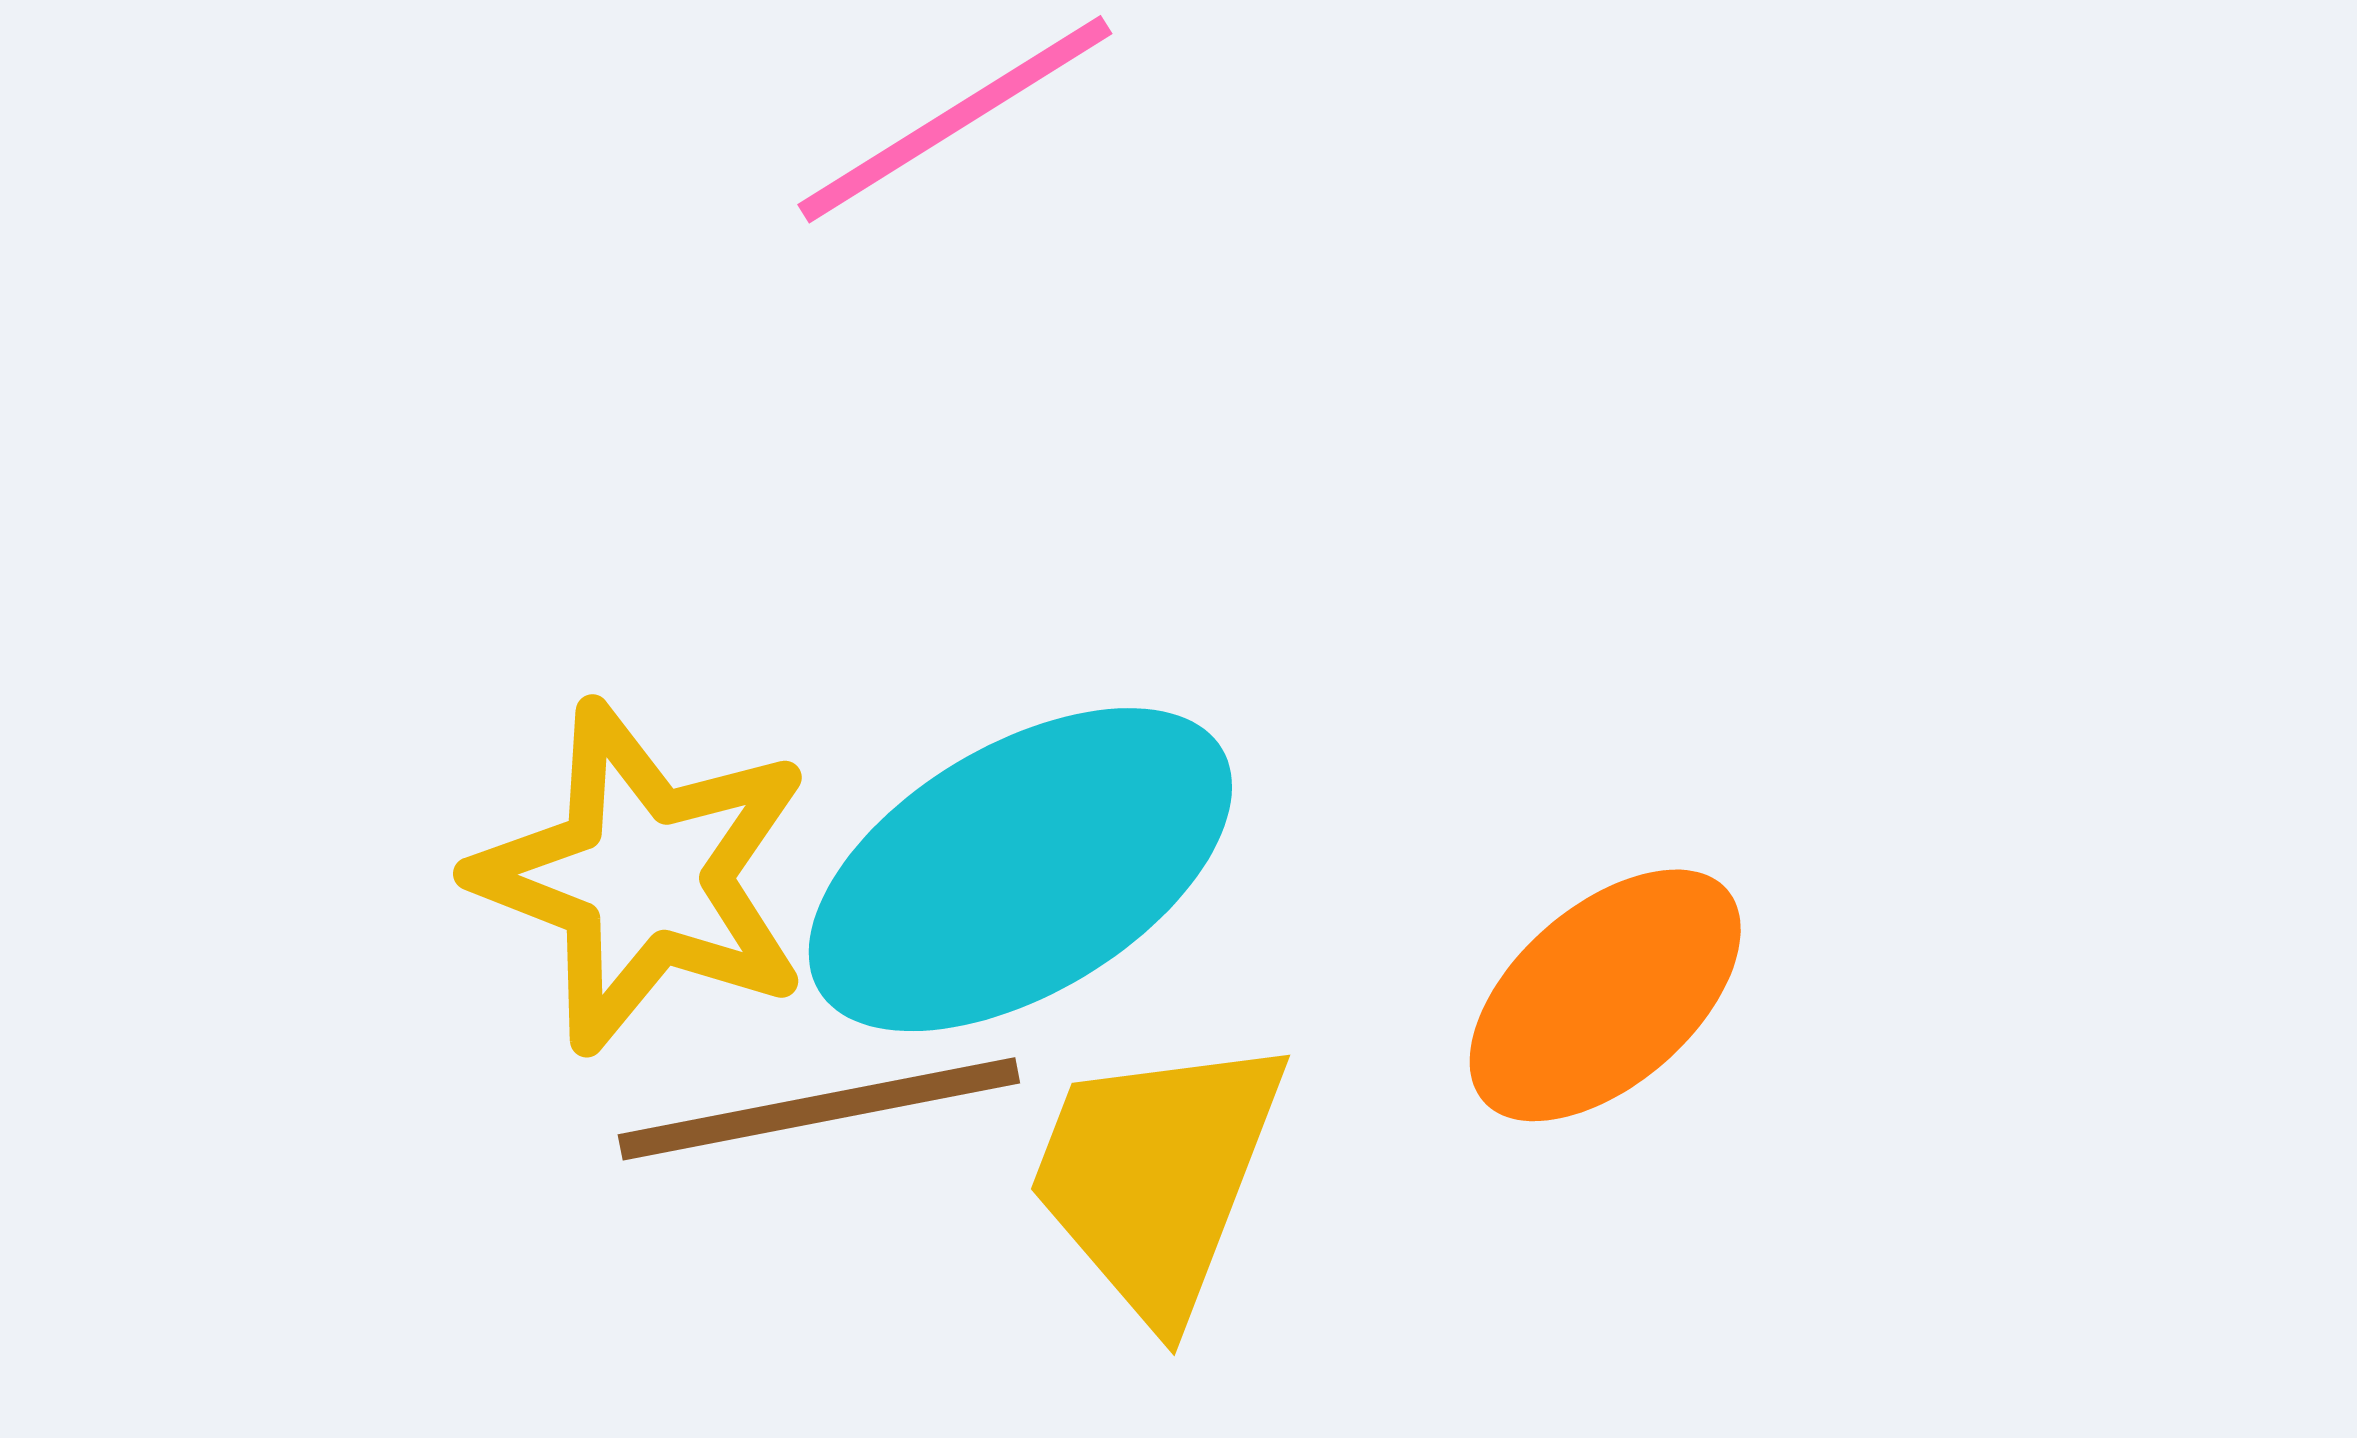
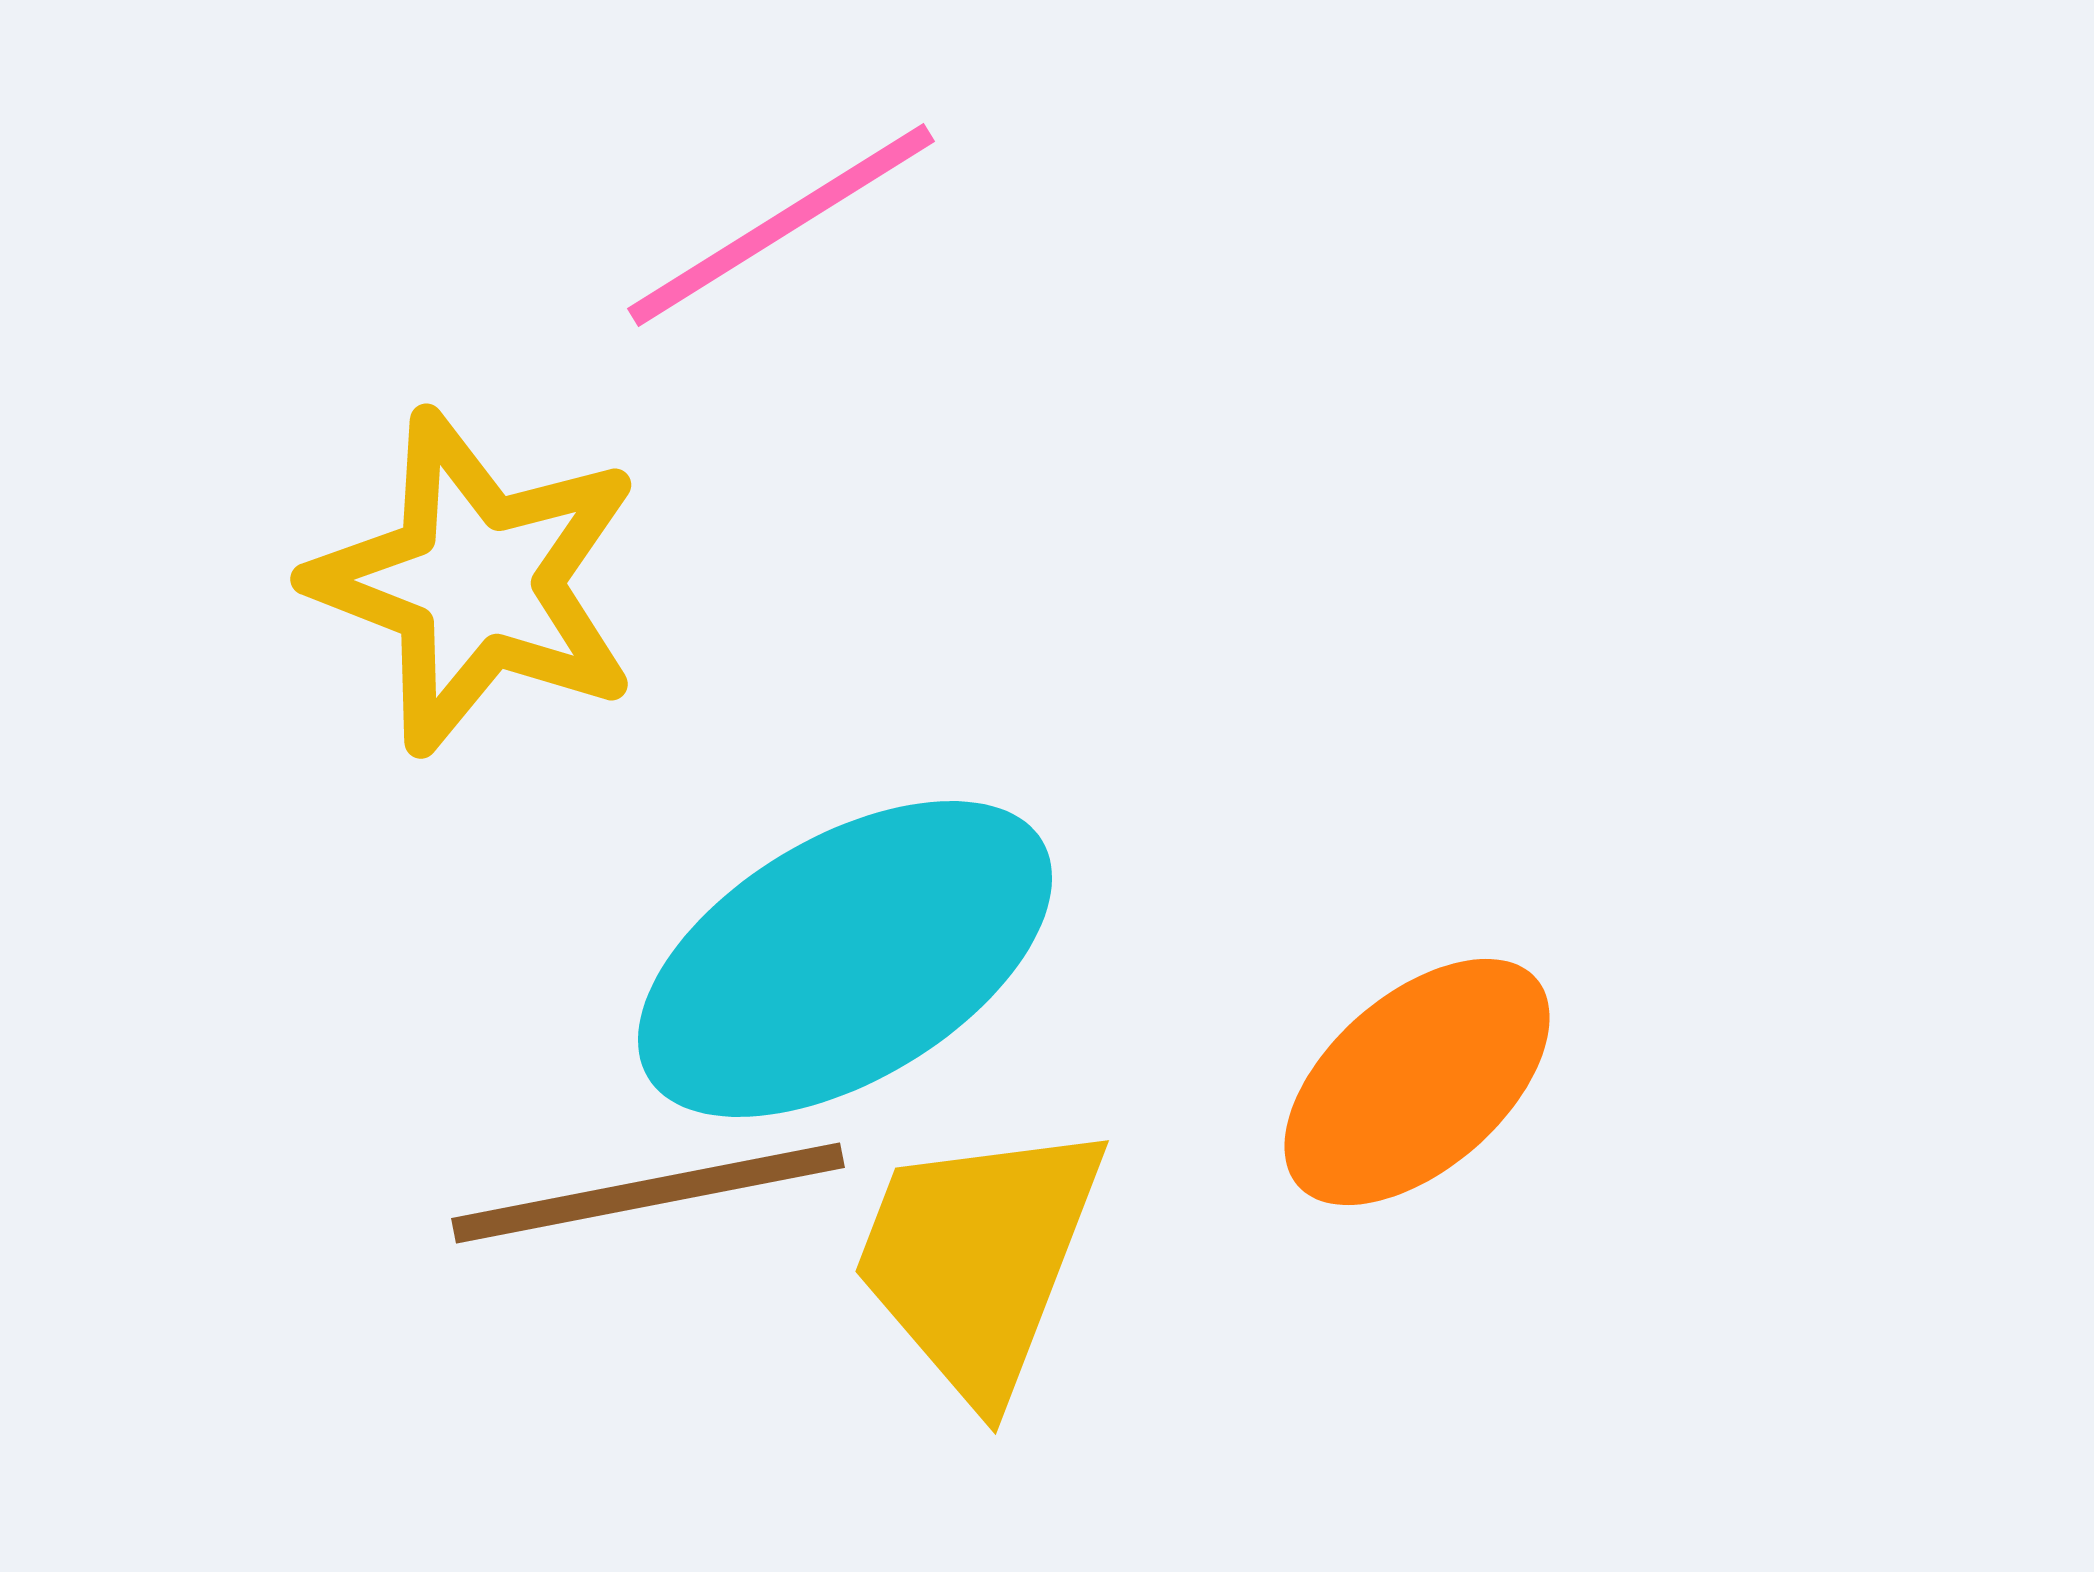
yellow star: (643, 877) -> (476, 582), moved

